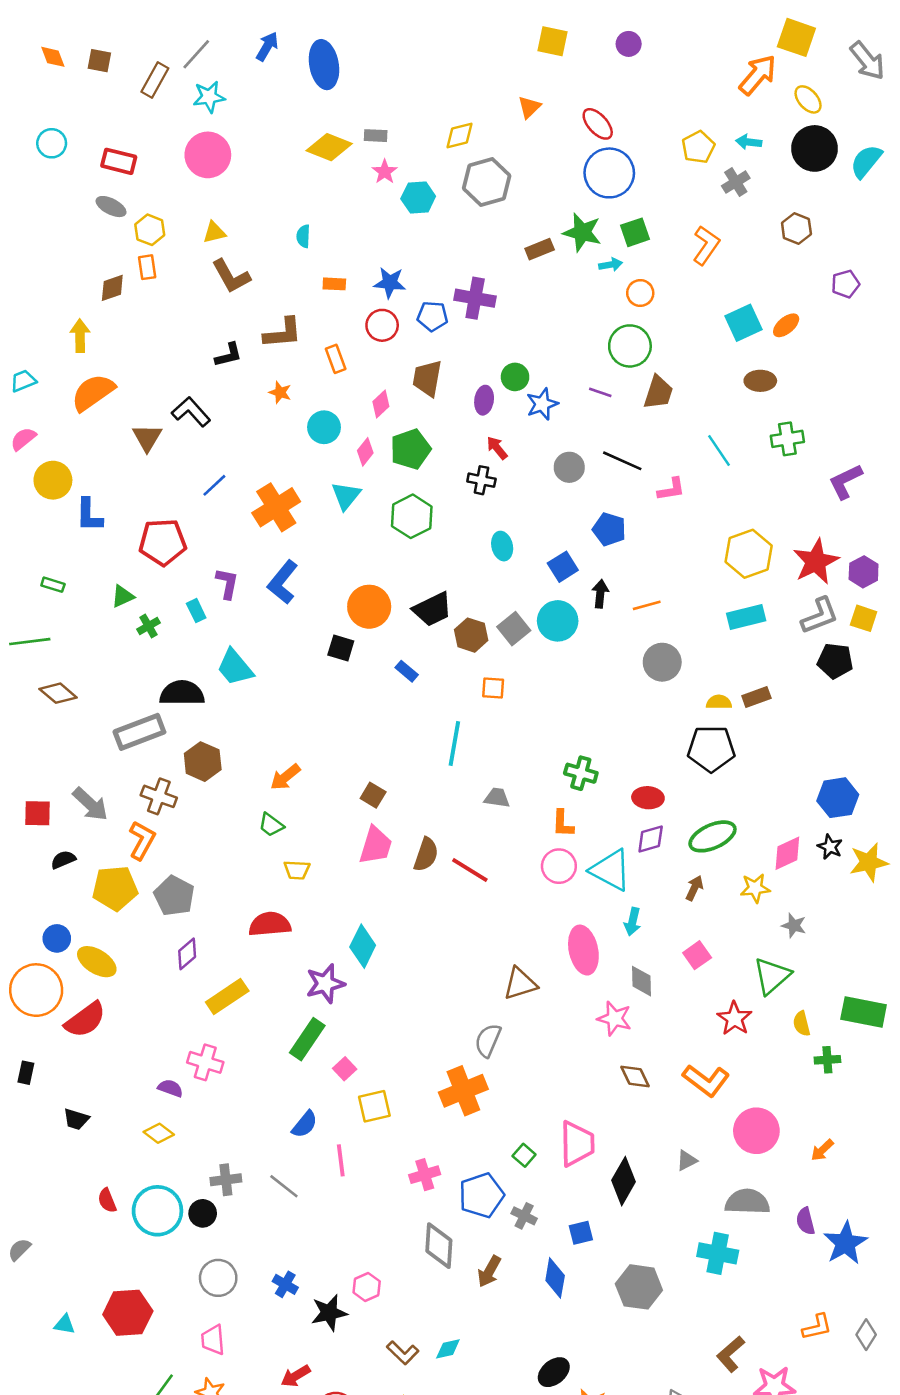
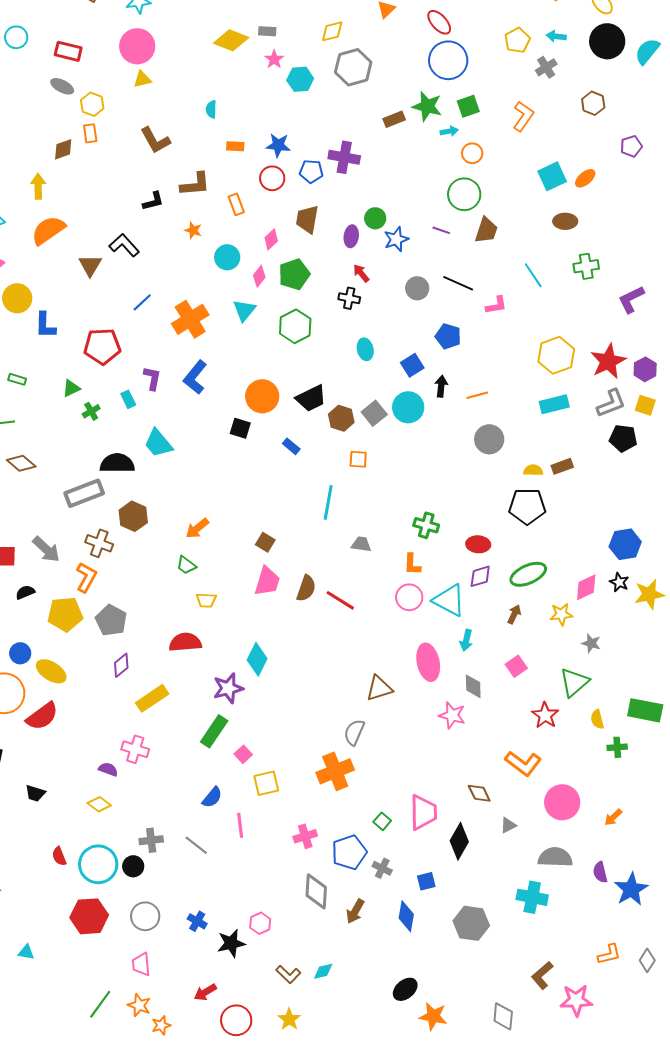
yellow triangle: (214, 232) -> (142, 79), moved
brown diamond: (635, 1077) -> (479, 793), moved
red hexagon: (128, 1313) -> (89, 916), moved

